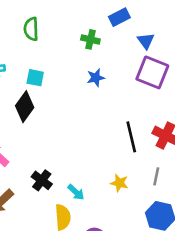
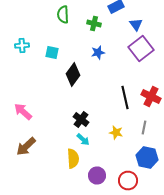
green semicircle: (31, 29) -> (63, 14), moved
purple square: (152, 72) -> (141, 48), turned 30
black diamond: (25, 107) -> (73, 74), moved
black cross: (42, 180) -> (81, 120), moved

